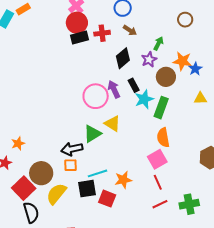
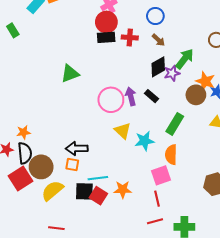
green arrow: (158, 43) -> (185, 59), size x1.5
black diamond: (123, 58) -> (158, 67), moved
brown circle: (166, 77) -> (196, 95), moved
black rectangle: (134, 85) -> (151, 96), turned -32
cyan star: (144, 99) -> (144, 141), moved
green triangle: (92, 134) -> (70, 74), moved
red square: (107, 199) -> (98, 196), moved
black semicircle: (31, 212) -> (25, 153), moved

